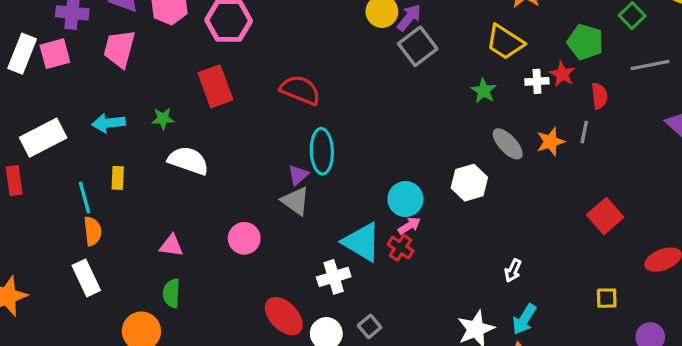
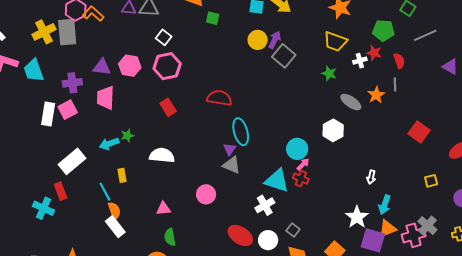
red rectangle: (215, 86) -> (168, 107), size x0.7
green star: (163, 119) -> (127, 135), moved
white rectangle: (86, 278) -> (115, 227), moved

